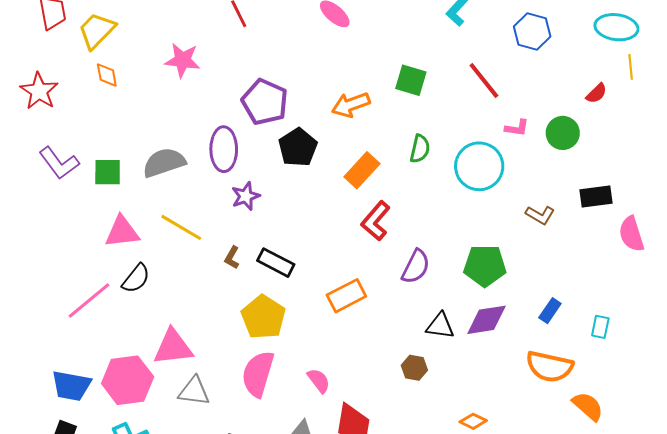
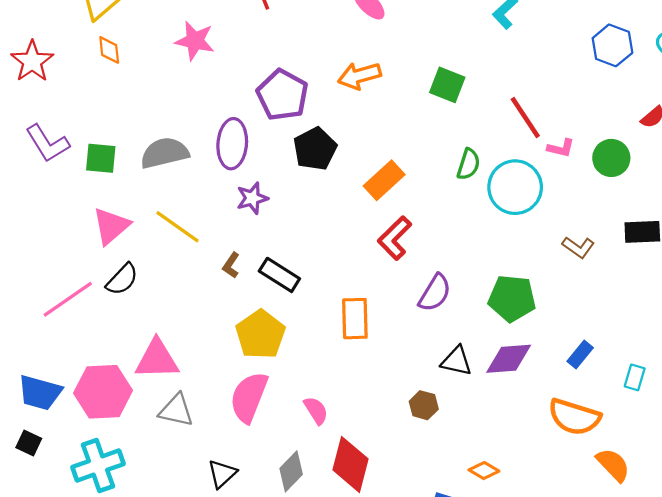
blue hexagon: (532, 32) -> (612, 45), moved
red line: (484, 80) -> (525, 117), moved
orange arrow: (351, 105) -> (359, 76), moved
green semicircle: (420, 149) -> (468, 164), moved
pink triangle: (122, 232) -> (111, 226), turned -39
orange rectangle: (346, 296) -> (355, 319), turned -69

